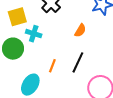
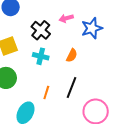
cyan cross: (34, 34) -> (41, 56), moved

